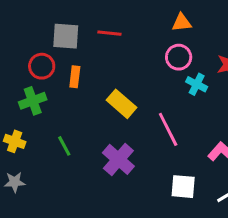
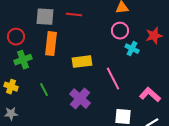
red circle: (42, 66) -> (16, 37), moved
orange rectangle: (75, 77) -> (51, 44), size x1.6
yellow rectangle: (121, 104) -> (82, 62), turned -48

